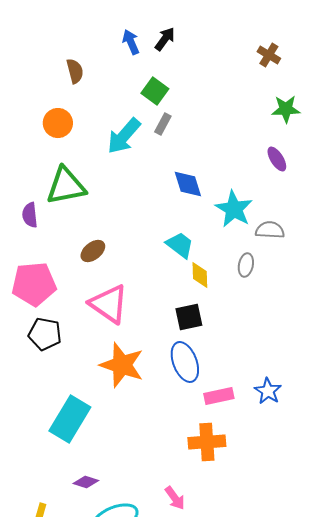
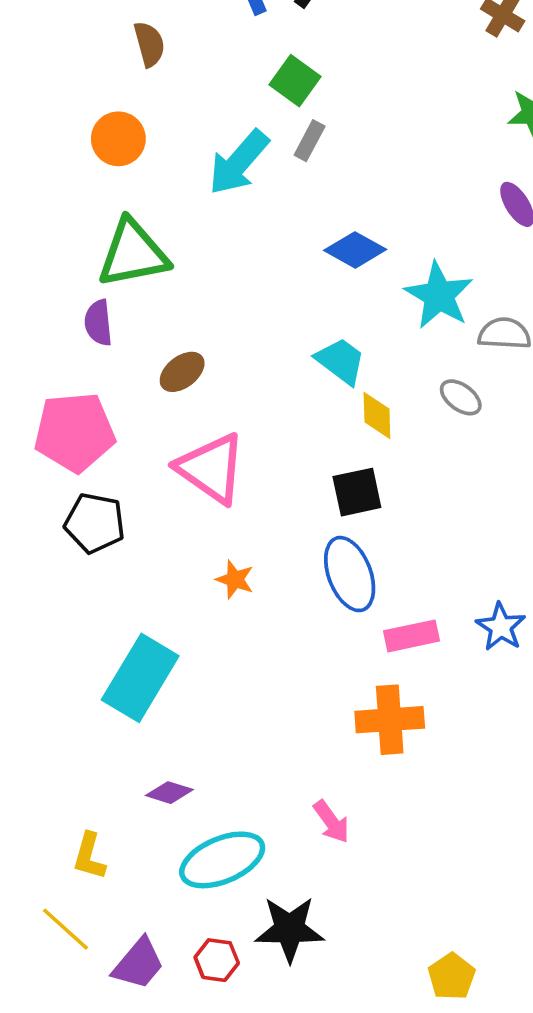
blue diamond: (188, 184) -> (355, 250), turned -44
purple semicircle: (30, 215) -> (98, 323), moved
gray ellipse: (246, 265) -> (461, 397), turned -65
orange star: (122, 365) -> (235, 579), size x0.5

